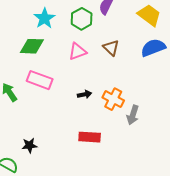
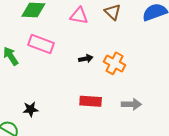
pink triangle: (77, 52) -> (79, 16), turned 30
gray arrow: (133, 115) -> (131, 104), moved, turned -108

